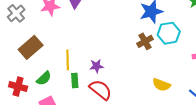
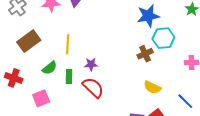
brown cross: (145, 41) -> (145, 54), moved
yellow line: (68, 60) -> (68, 44), moved
green semicircle: (44, 78) -> (50, 68), moved

